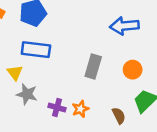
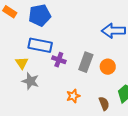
orange circle: (133, 70) -> (108, 67), moved
purple cross: (57, 108) -> (59, 60), moved

